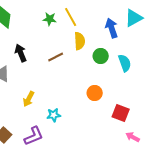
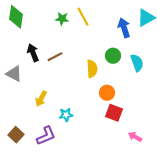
yellow semicircle: (80, 41) -> (92, 69), moved
brown line: (56, 57) -> (55, 57), moved
red square: (121, 113) -> (114, 113), moved
pink arrow: (133, 137) -> (135, 137), moved

